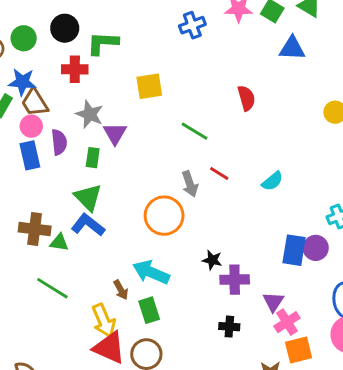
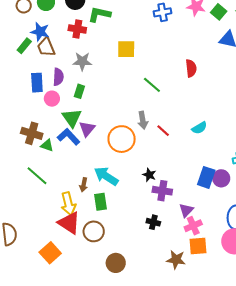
gray star: (90, 114) -> (82, 61), turned -30
pink circle: (31, 126) -> (52, 99), moved
purple triangle: (115, 133) -> (87, 129), moved
red line: (219, 174) -> (163, 131), moved
brown arrow: (121, 290) -> (84, 185), turned 32

